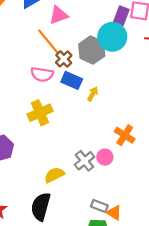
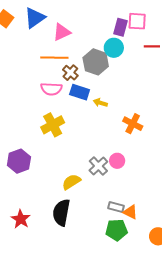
cyan circle: (112, 37) -> (114, 48), size x0.7
orange line: (48, 41) -> (54, 58), turned -44
yellow arrow: (93, 94) -> (100, 103), turned -96
orange cross: (125, 135) -> (133, 124), moved

